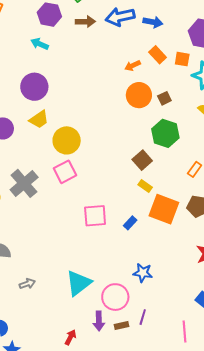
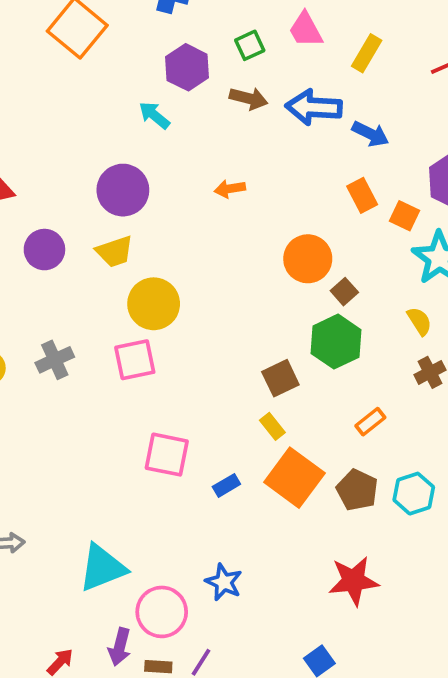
orange arrow: (133, 66) -> (230, 189), moved
brown square: (164, 98) -> (344, 292), moved, turned -32
gray cross: (24, 183) -> (55, 360), size x0.7

